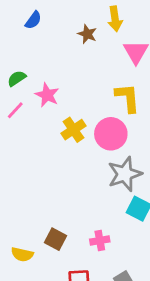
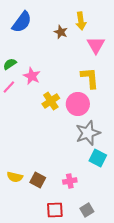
blue semicircle: (33, 20) -> (22, 22), size x1.6
yellow semicircle: (22, 254) -> (15, 177), moved

